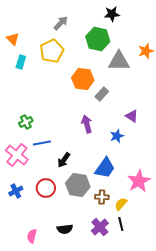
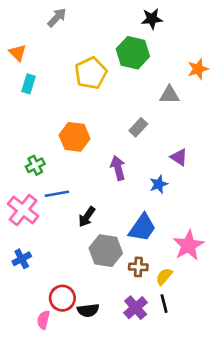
gray arrow: (61, 23) -> (57, 17), moved
yellow pentagon: (52, 51) -> (91, 73), moved
gray triangle: (119, 61) -> (169, 95), moved, size x0.7
orange hexagon: (83, 79) -> (75, 137), moved
red circle: (46, 188) -> (62, 298), moved

